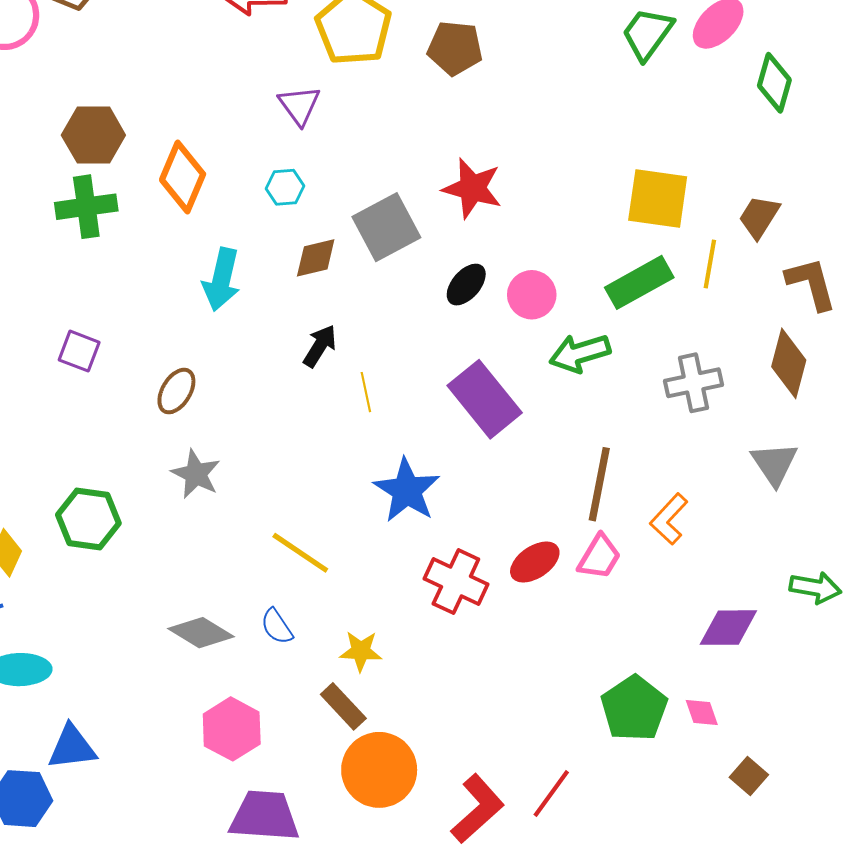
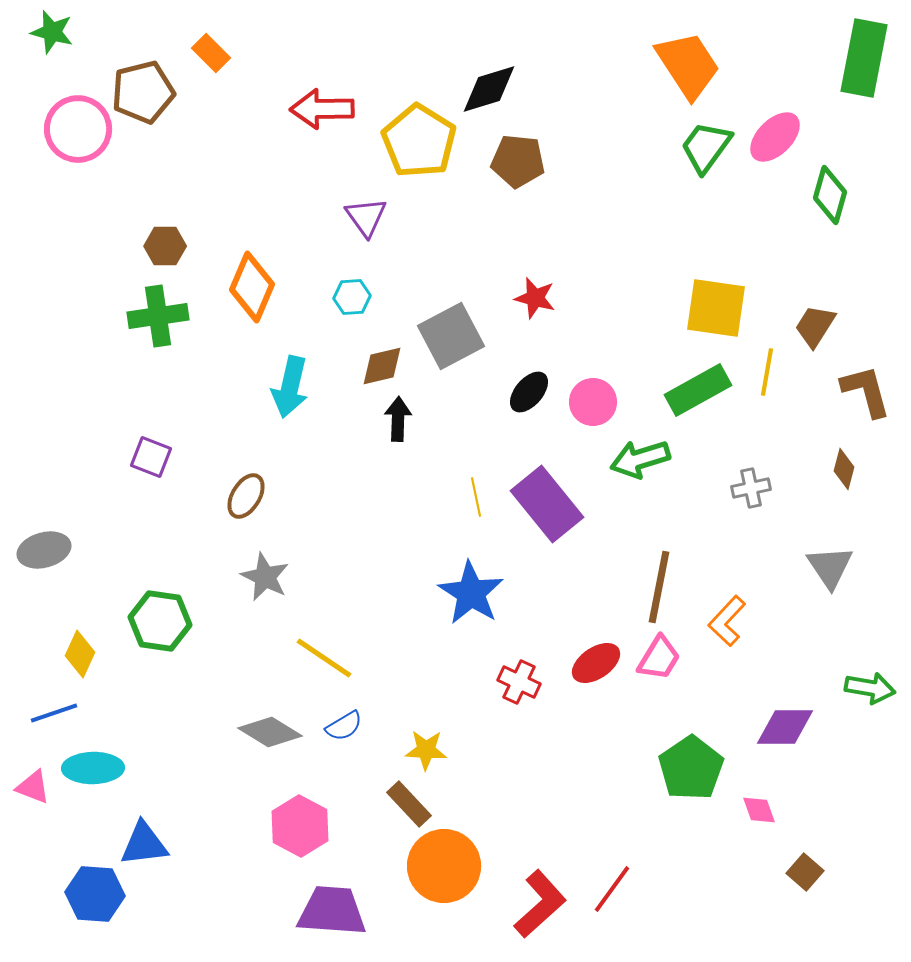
brown hexagon: (93, 135) -> (165, 246), size x0.7
red star: (472, 188) -> (535, 298), size x0.7
black arrow: (320, 346) -> (398, 419), moved, turned -30
brown diamond: (789, 363) -> (844, 469), size x0.6
gray cross: (694, 383) -> (751, 488), size x0.7
yellow line: (366, 392) -> (476, 497), moved
yellow line: (300, 553) -> (324, 658), moved
red cross: (456, 581) -> (519, 682), size x0.7
blue semicircle: (277, 627) -> (344, 726), turned -87
green pentagon: (634, 708) -> (691, 768), moved

